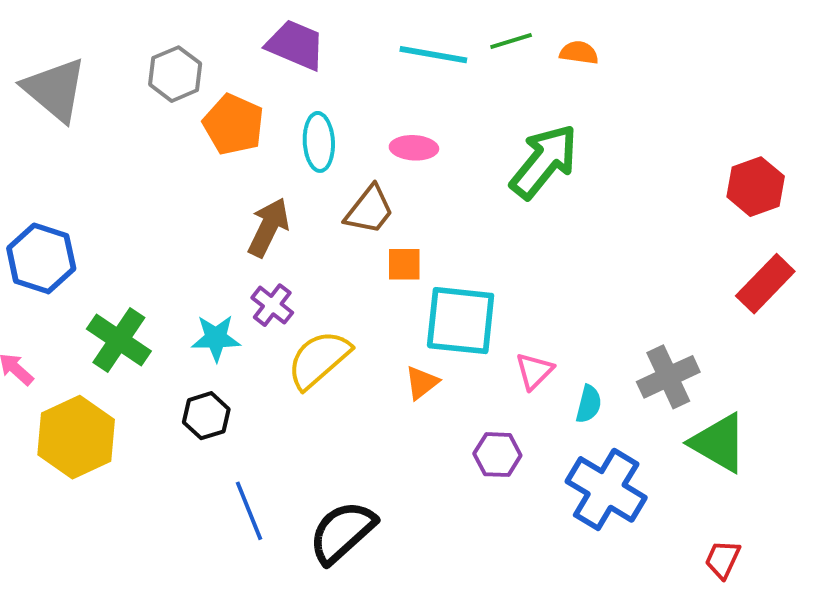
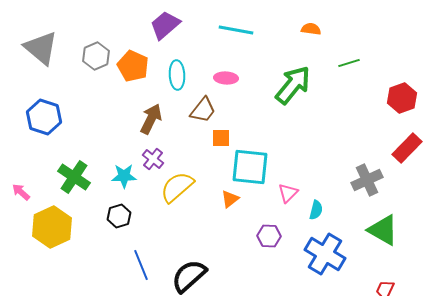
green line: (511, 41) -> (349, 63), moved
purple trapezoid: (296, 45) -> (165, 25), turned -64
gray hexagon: (175, 74) -> (96, 56), moved
blue hexagon: (41, 258) -> (44, 117), moved
gray cross: (668, 377) -> (367, 180), moved

